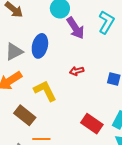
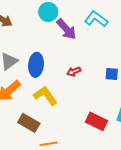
cyan L-shape: (106, 22) -> (96, 19), turned -75
blue ellipse: (40, 46) -> (36, 65), moved

